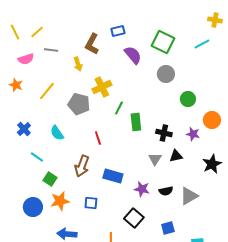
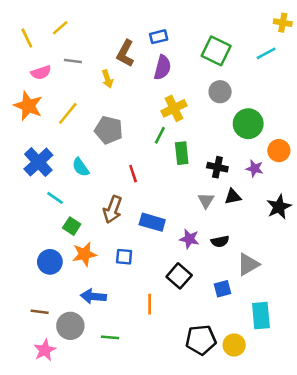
yellow line: (37, 32) -> (60, 28), moved
purple semicircle: (133, 55) -> (162, 67), moved, turned 54
orange star: (16, 85) -> (28, 106), size x1.6
yellow cross: (102, 87) -> (174, 108), moved
green circle: (188, 99) -> (248, 124), size x1.5
blue cross: (24, 129) -> (38, 162), size x1.6
gray triangle: (189, 196) -> (248, 264), moved

